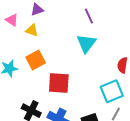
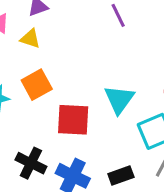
cyan triangle: (86, 43) -> (119, 99), moved

